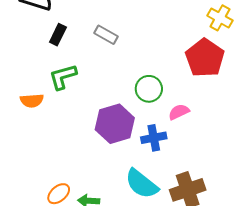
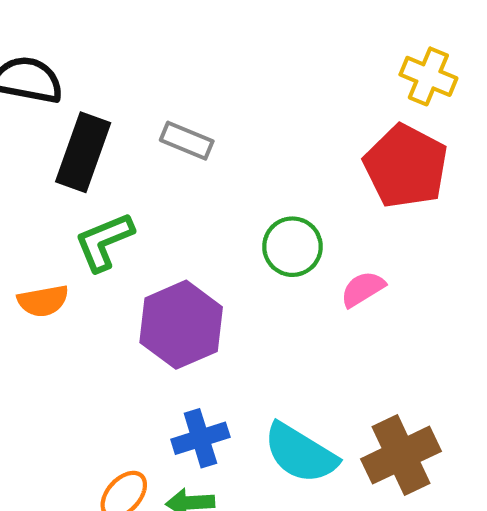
black rectangle: (58, 35) -> (83, 152), size x1.6
purple hexagon: (115, 124) -> (181, 325), moved
blue cross: (154, 138) -> (200, 438), moved

